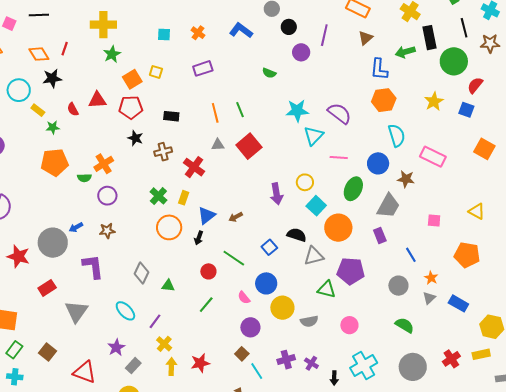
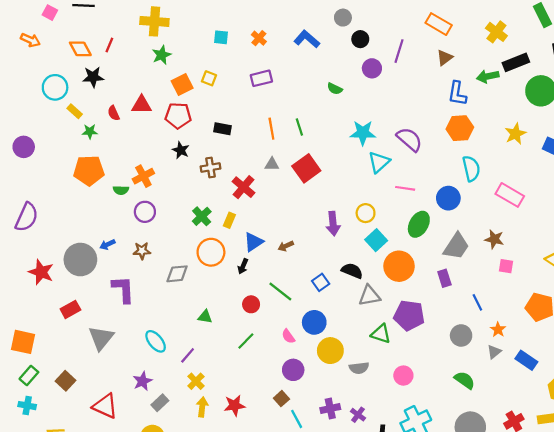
black rectangle: (430, 38) -> (516, 62), turned 75
brown star: (406, 179) -> (494, 239), moved
gray diamond: (141, 273) -> (177, 274), moved, turned 55

